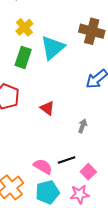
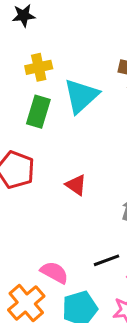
yellow cross: (24, 27) -> (39, 67), turned 30
pink semicircle: (43, 166) -> (54, 272), moved

